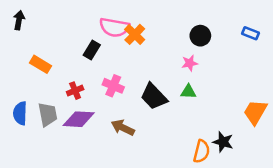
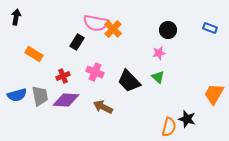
green triangle: (188, 92) -> (158, 77), turned 40
blue semicircle: (20, 113) -> (17, 95), turned -108

